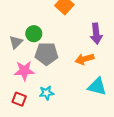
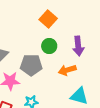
green circle: (34, 34) -> (49, 46), moved

